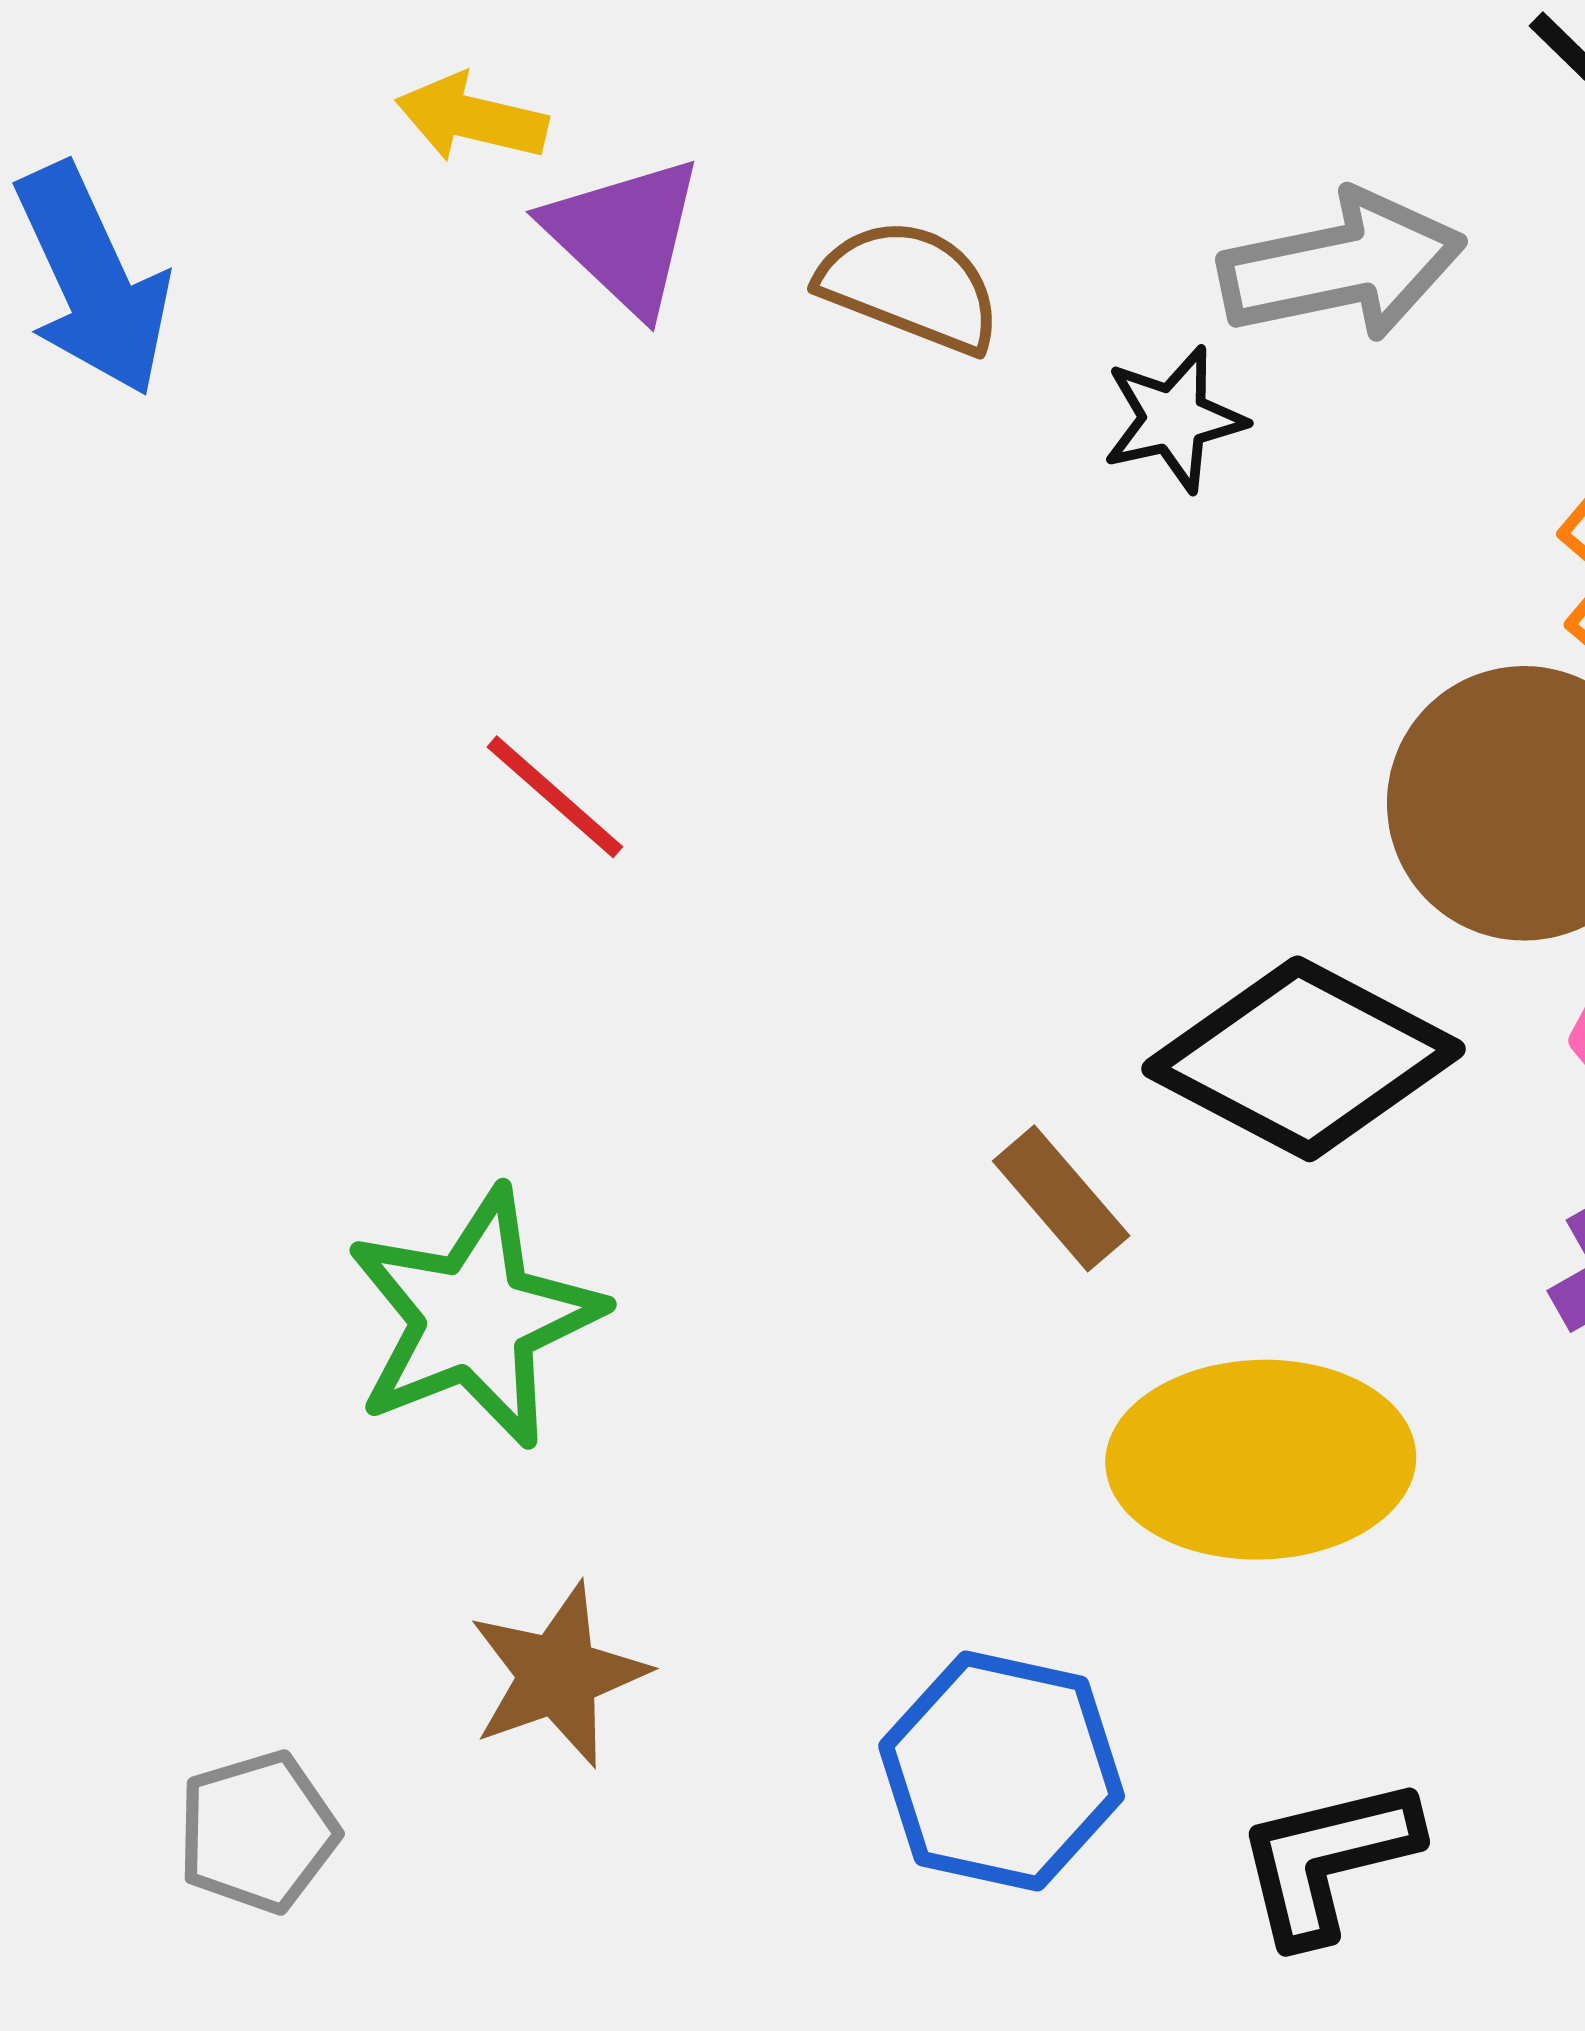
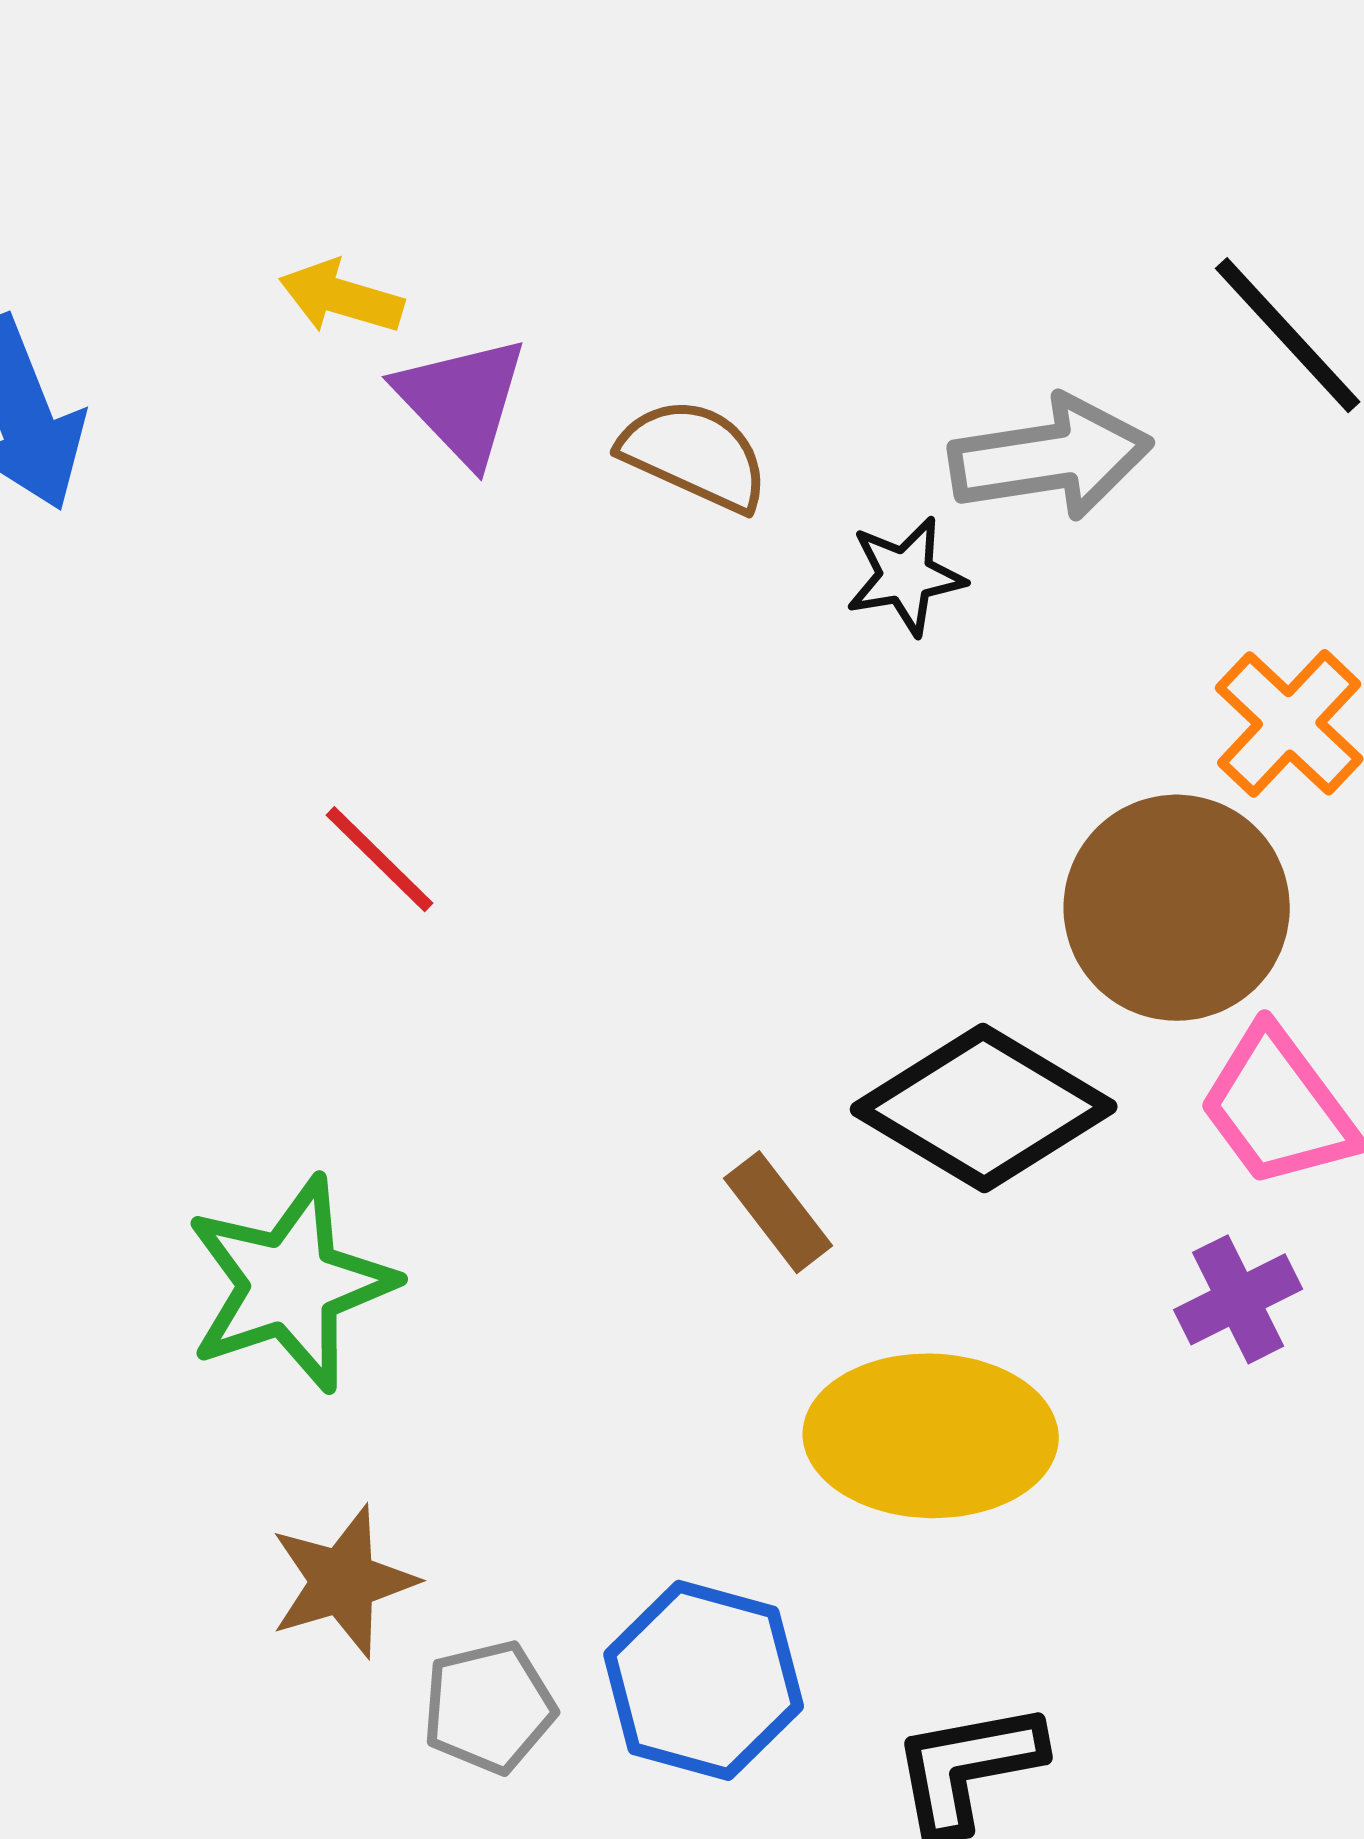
gray pentagon: (258, 1832) -> (489, 1707), moved

